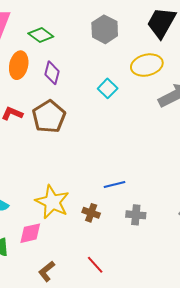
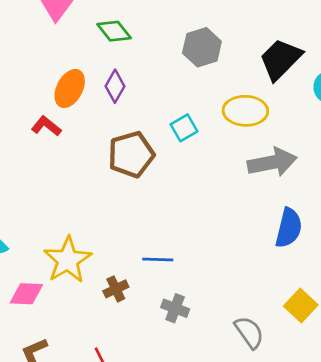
orange ellipse: (19, 65) -> (70, 88), moved
brown pentagon: (49, 117) -> (131, 154), moved
brown cross: (91, 213) -> (116, 289), turned 30

